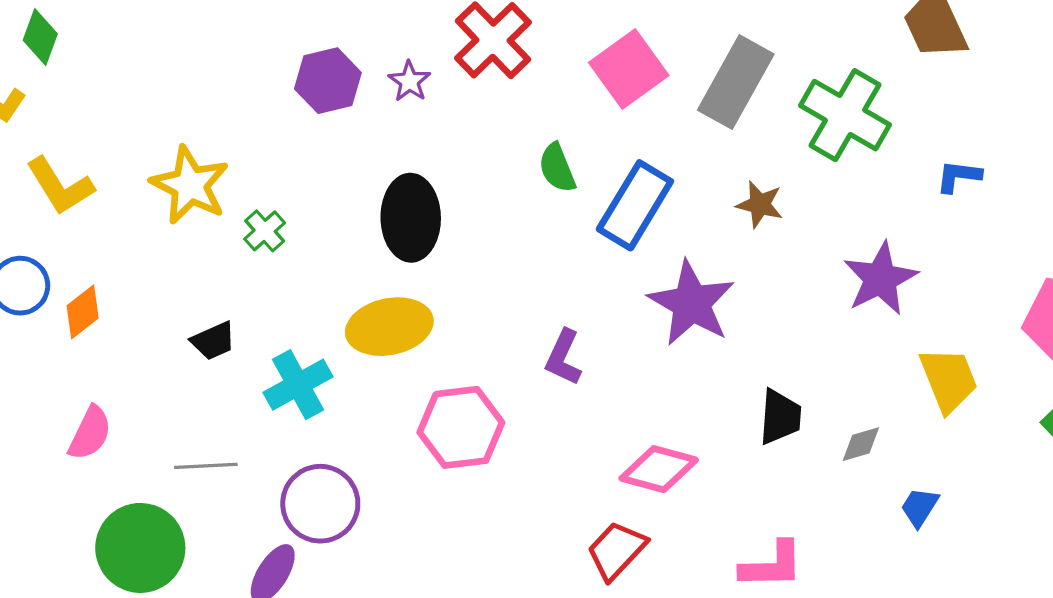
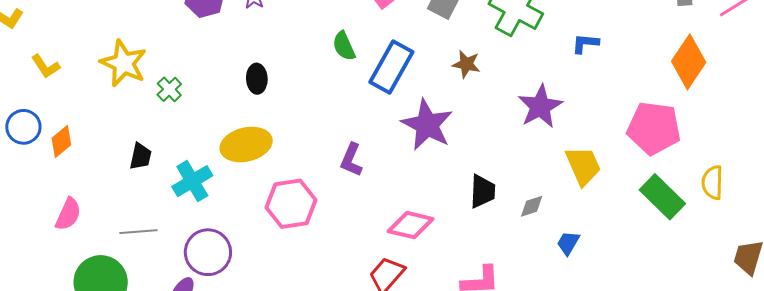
yellow L-shape: (60, 186) -> (46, 66), size x0.7
black ellipse: (411, 218) -> (257, 79), size x0.6
black trapezoid: (213, 341) -> (141, 156), turned -52

